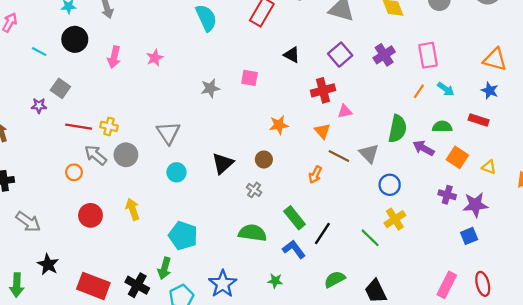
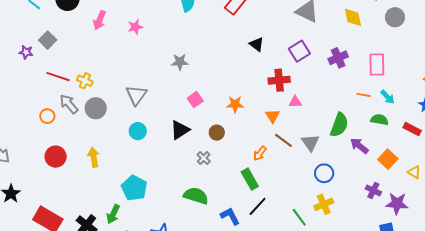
pink square: (249, 78) -> (195, 100), moved, turned 35
orange line: (419, 91) -> (364, 95), turned 56
green semicircle: (442, 127) -> (379, 120), moved
green rectangle: (295, 218) -> (250, 179), moved

